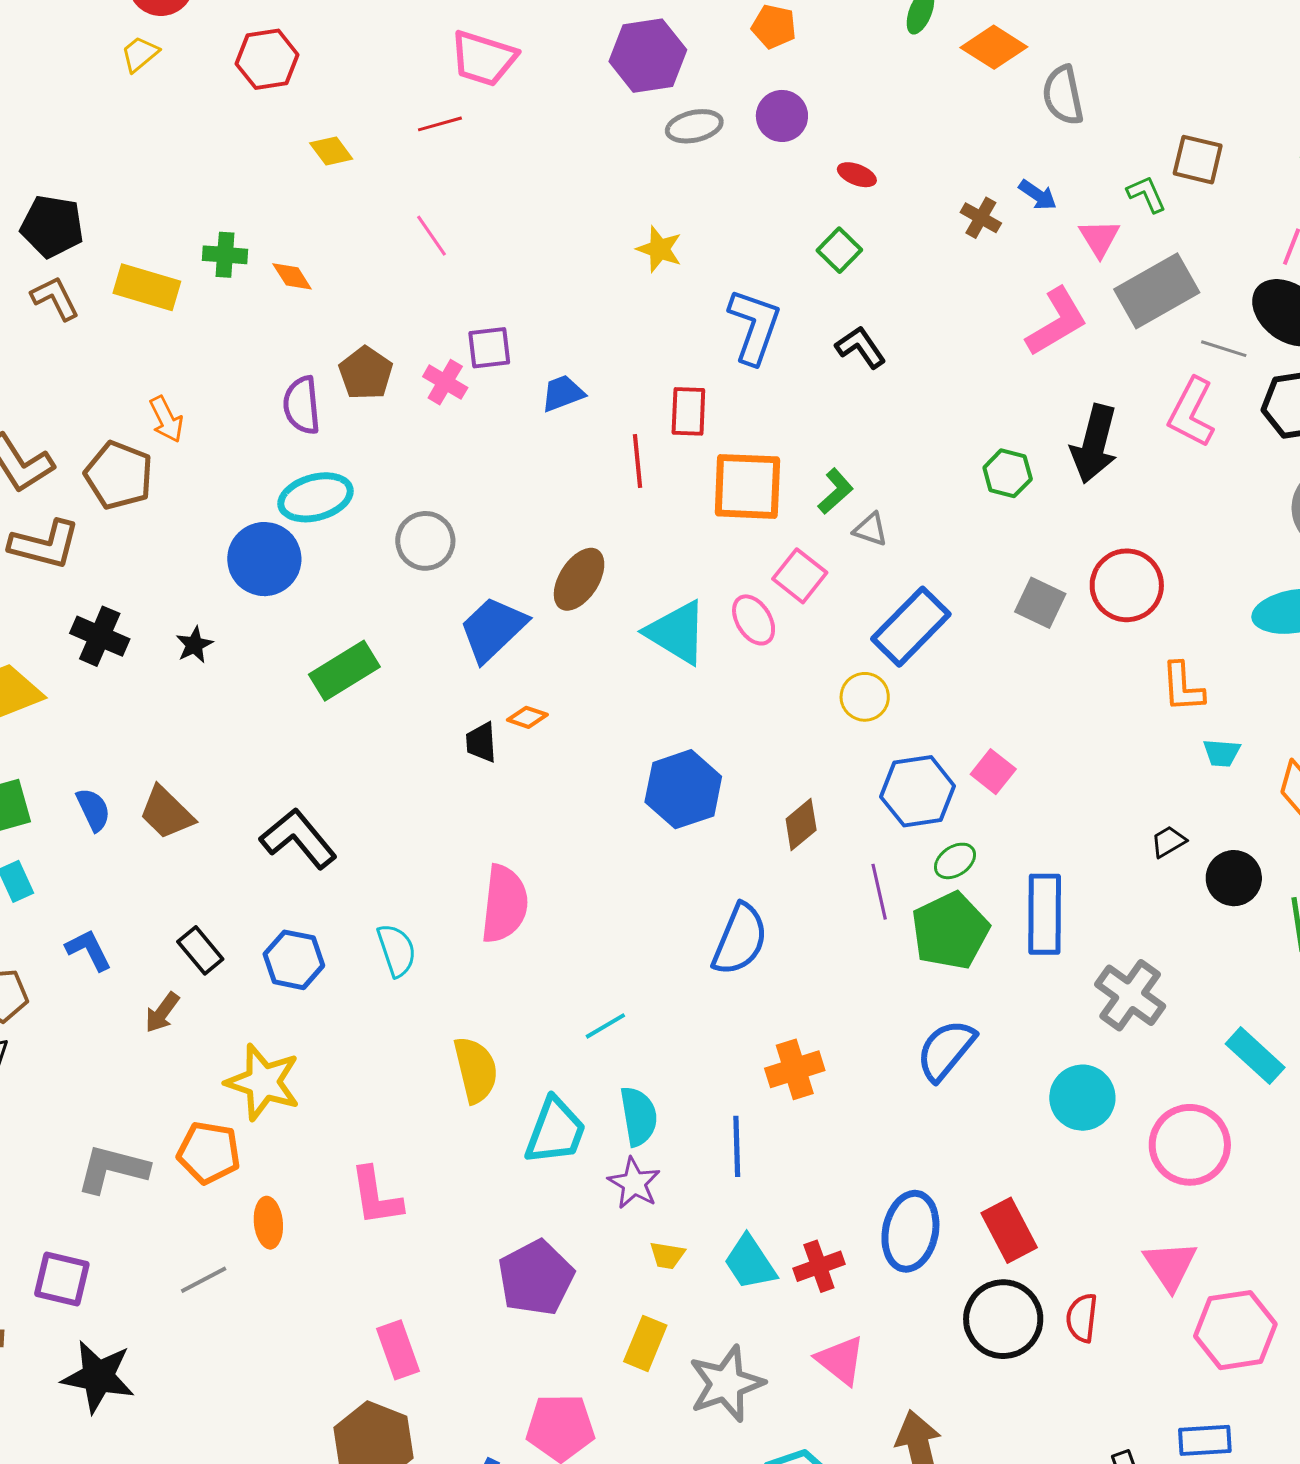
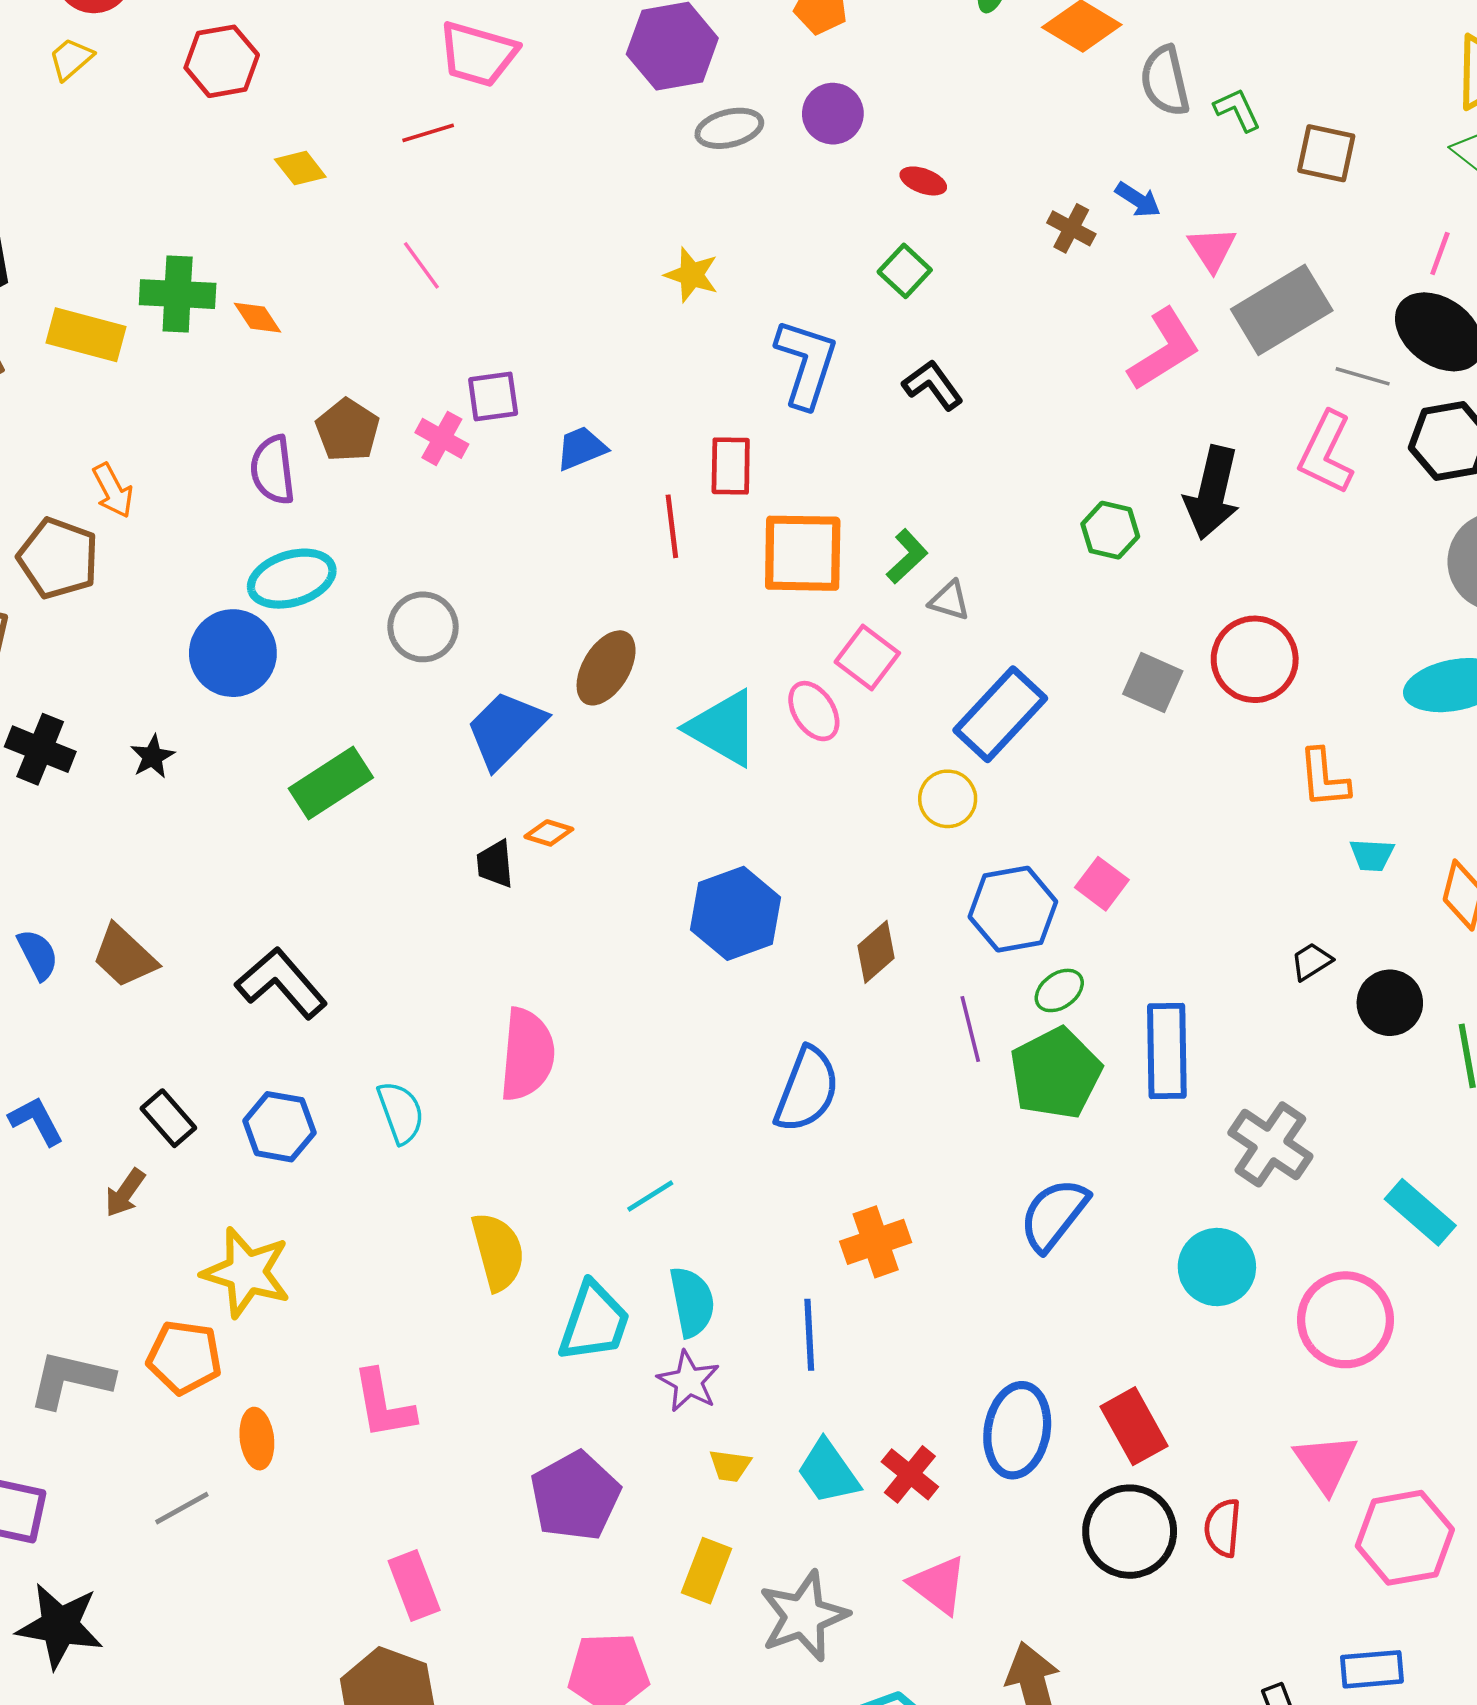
green L-shape: (1147, 194) -> (1237, 110), moved
green cross: (225, 255) -> (178, 294), size x1.4
red cross: (819, 1266) -> (910, 1474), turned -30

